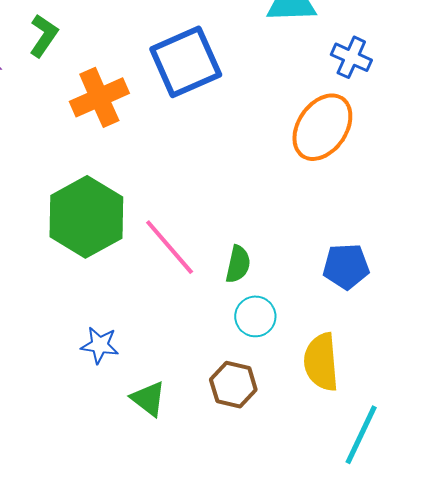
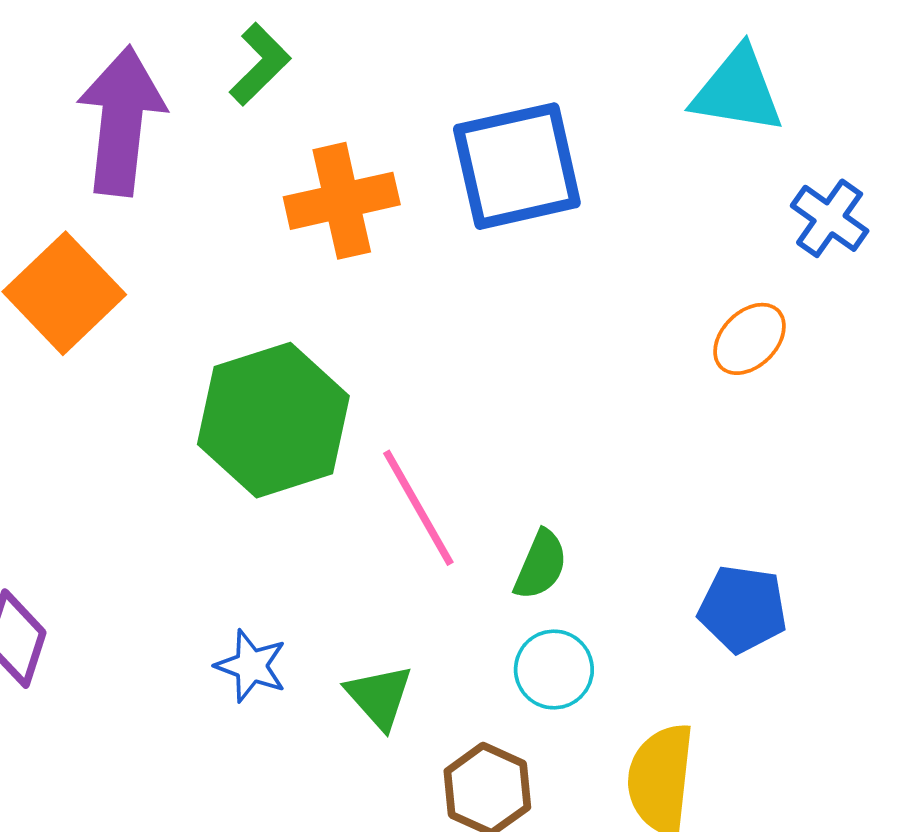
orange ellipse: (322, 127) -> (750, 339), size x0.6
green triangle: (148, 399) -> (379, 697), moved

